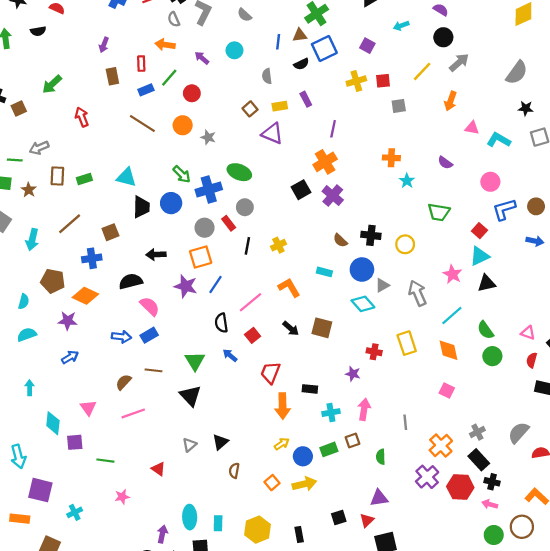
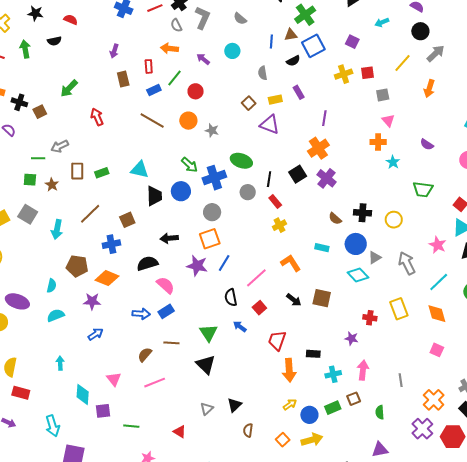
pink triangle: (472, 128) -> (388, 120), moved, turned 40
red rectangle: (229, 223) -> (275, 202), moved
black line: (247, 246) -> (269, 179), moved

